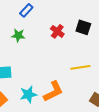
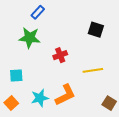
red cross: (57, 31) -> (60, 55), moved, turned 32
green star: (18, 35) -> (30, 38), size x1.5

